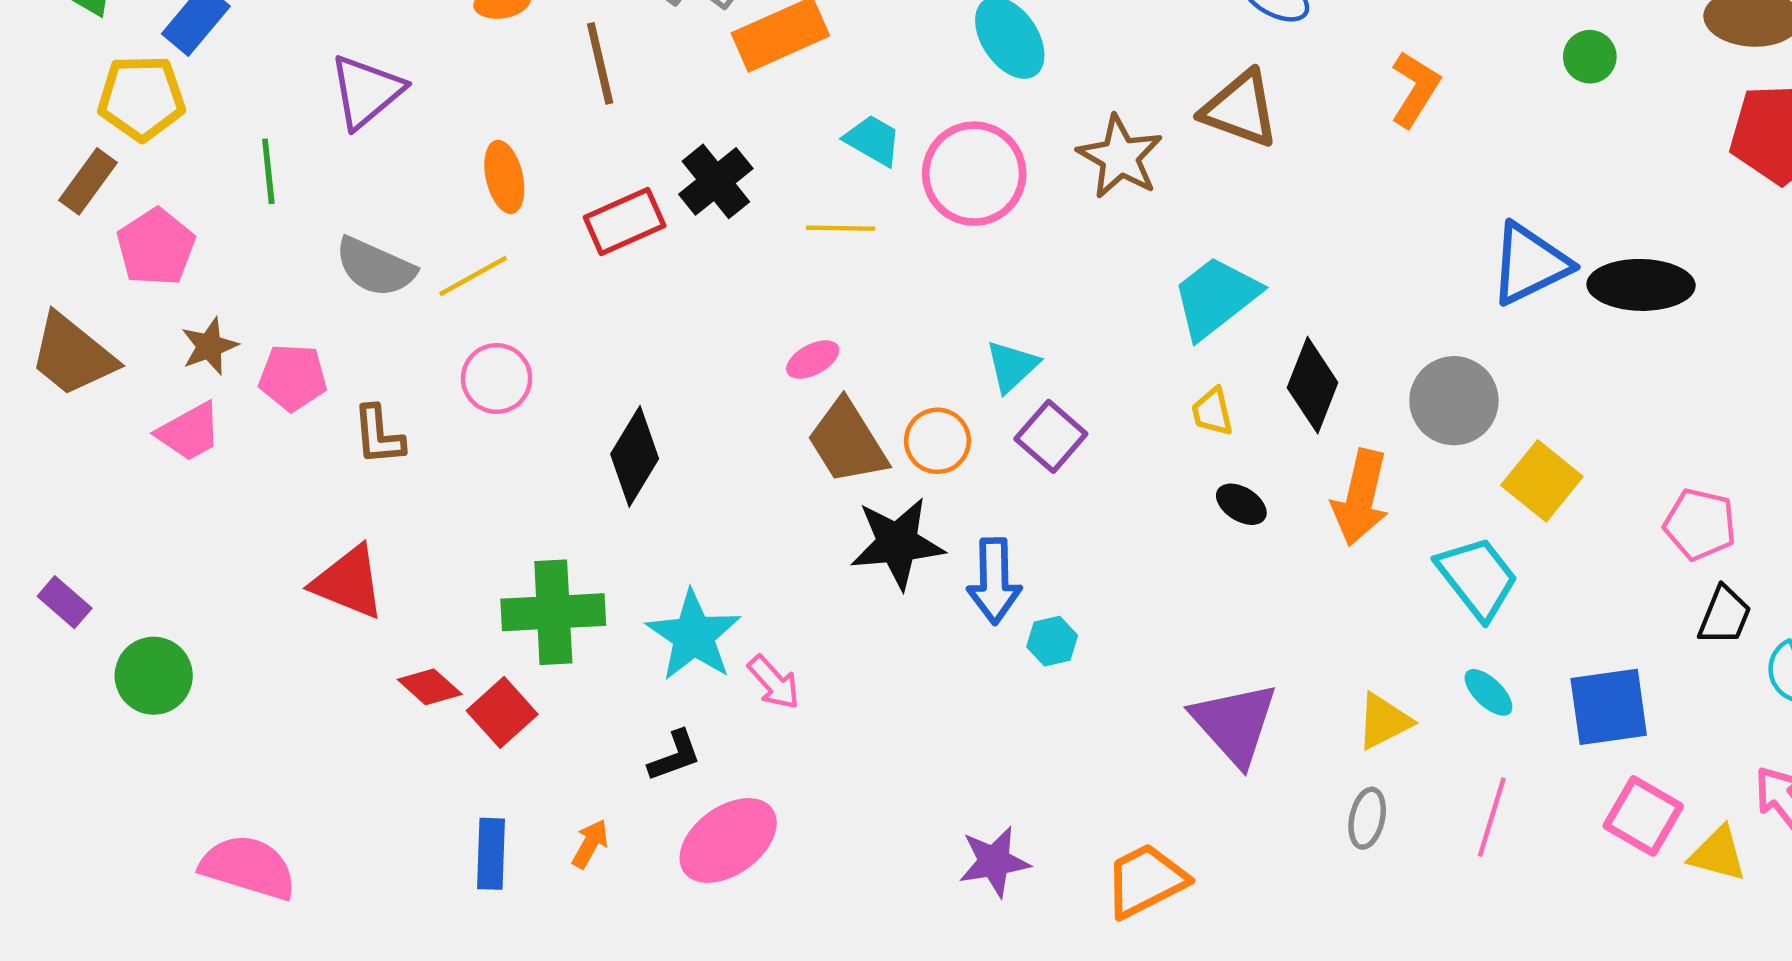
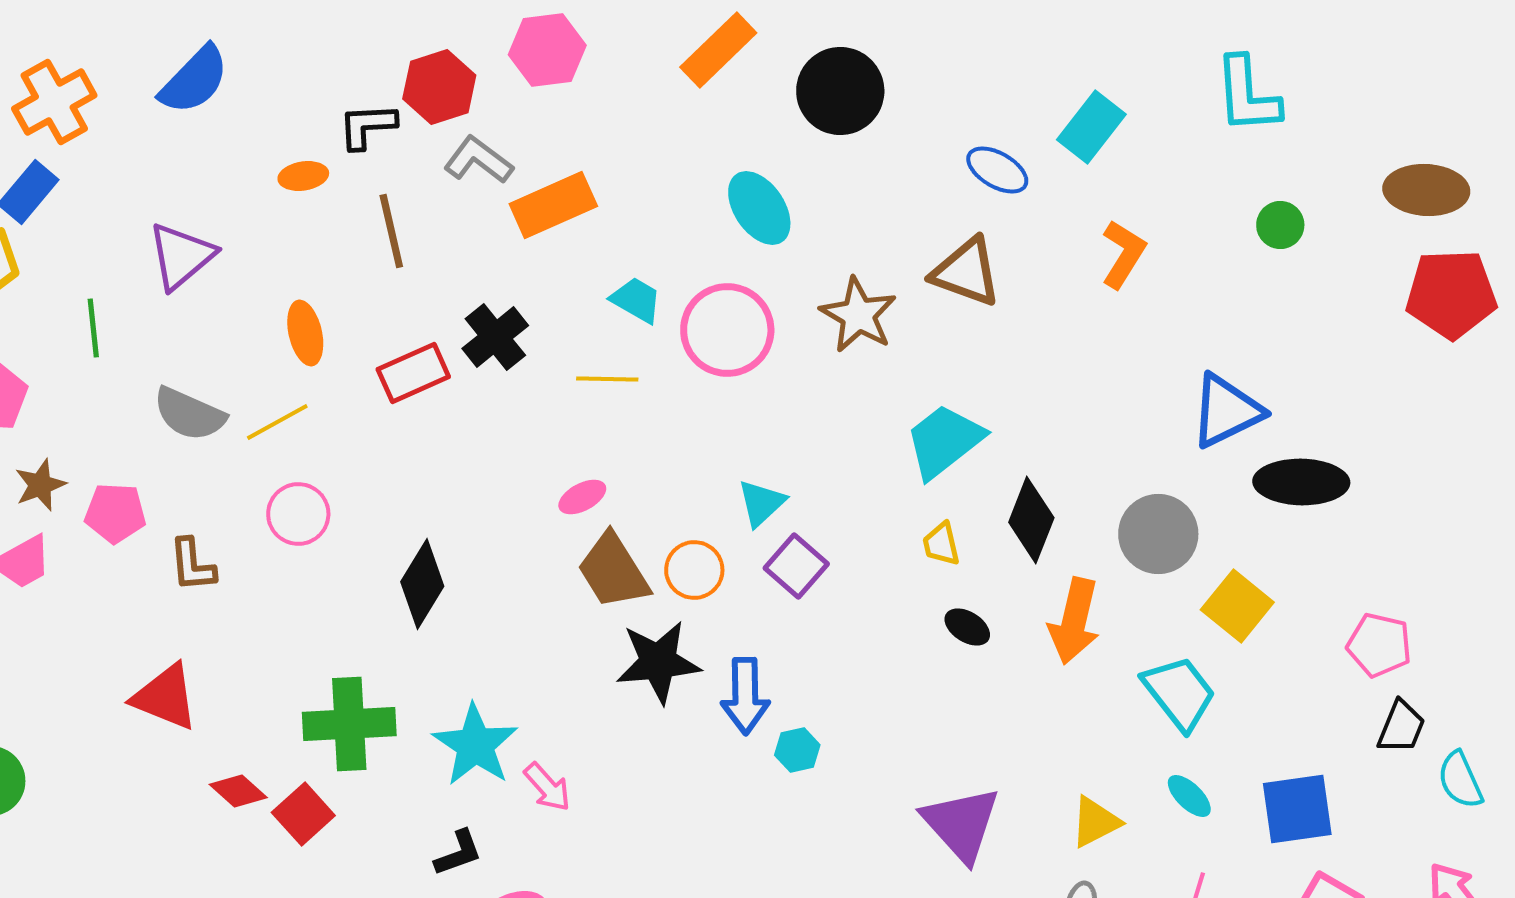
black ellipse: (1641, 285) -> (1301, 482), moved

